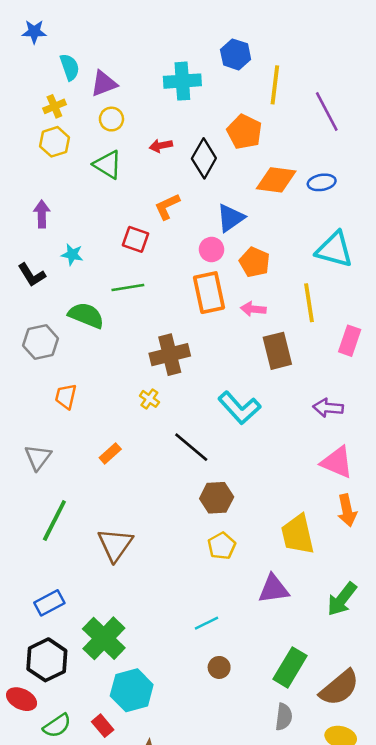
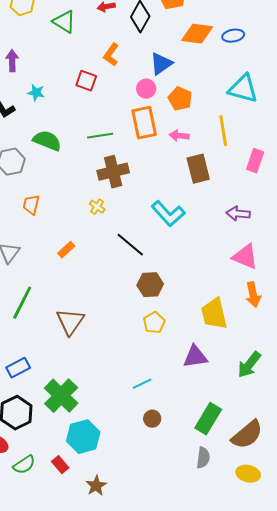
orange L-shape: (167, 206) -> (111, 55), turned -30
green line: (128, 287) -> (100, 136), moved

